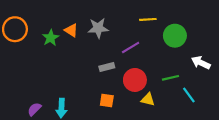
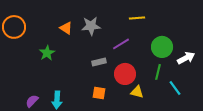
green circle: (175, 36) -> (162, 47), moved
green star: (51, 38) -> (47, 53), moved
white arrow: (201, 63) -> (186, 58), turned 126
green line: (171, 78) -> (158, 72), turned -63

